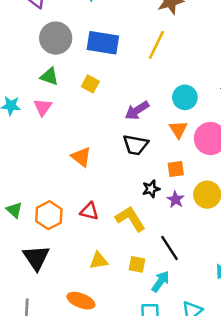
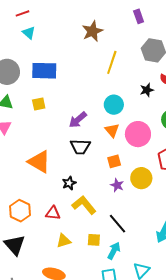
yellow line: (156, 45) -> (112, 62), moved
yellow square: (90, 84) -> (39, 104), turned -32
orange triangle: (81, 157) -> (39, 162), size x1.4
black star: (151, 189) -> (69, 183), moved
red triangle: (89, 211) -> (53, 213), moved

